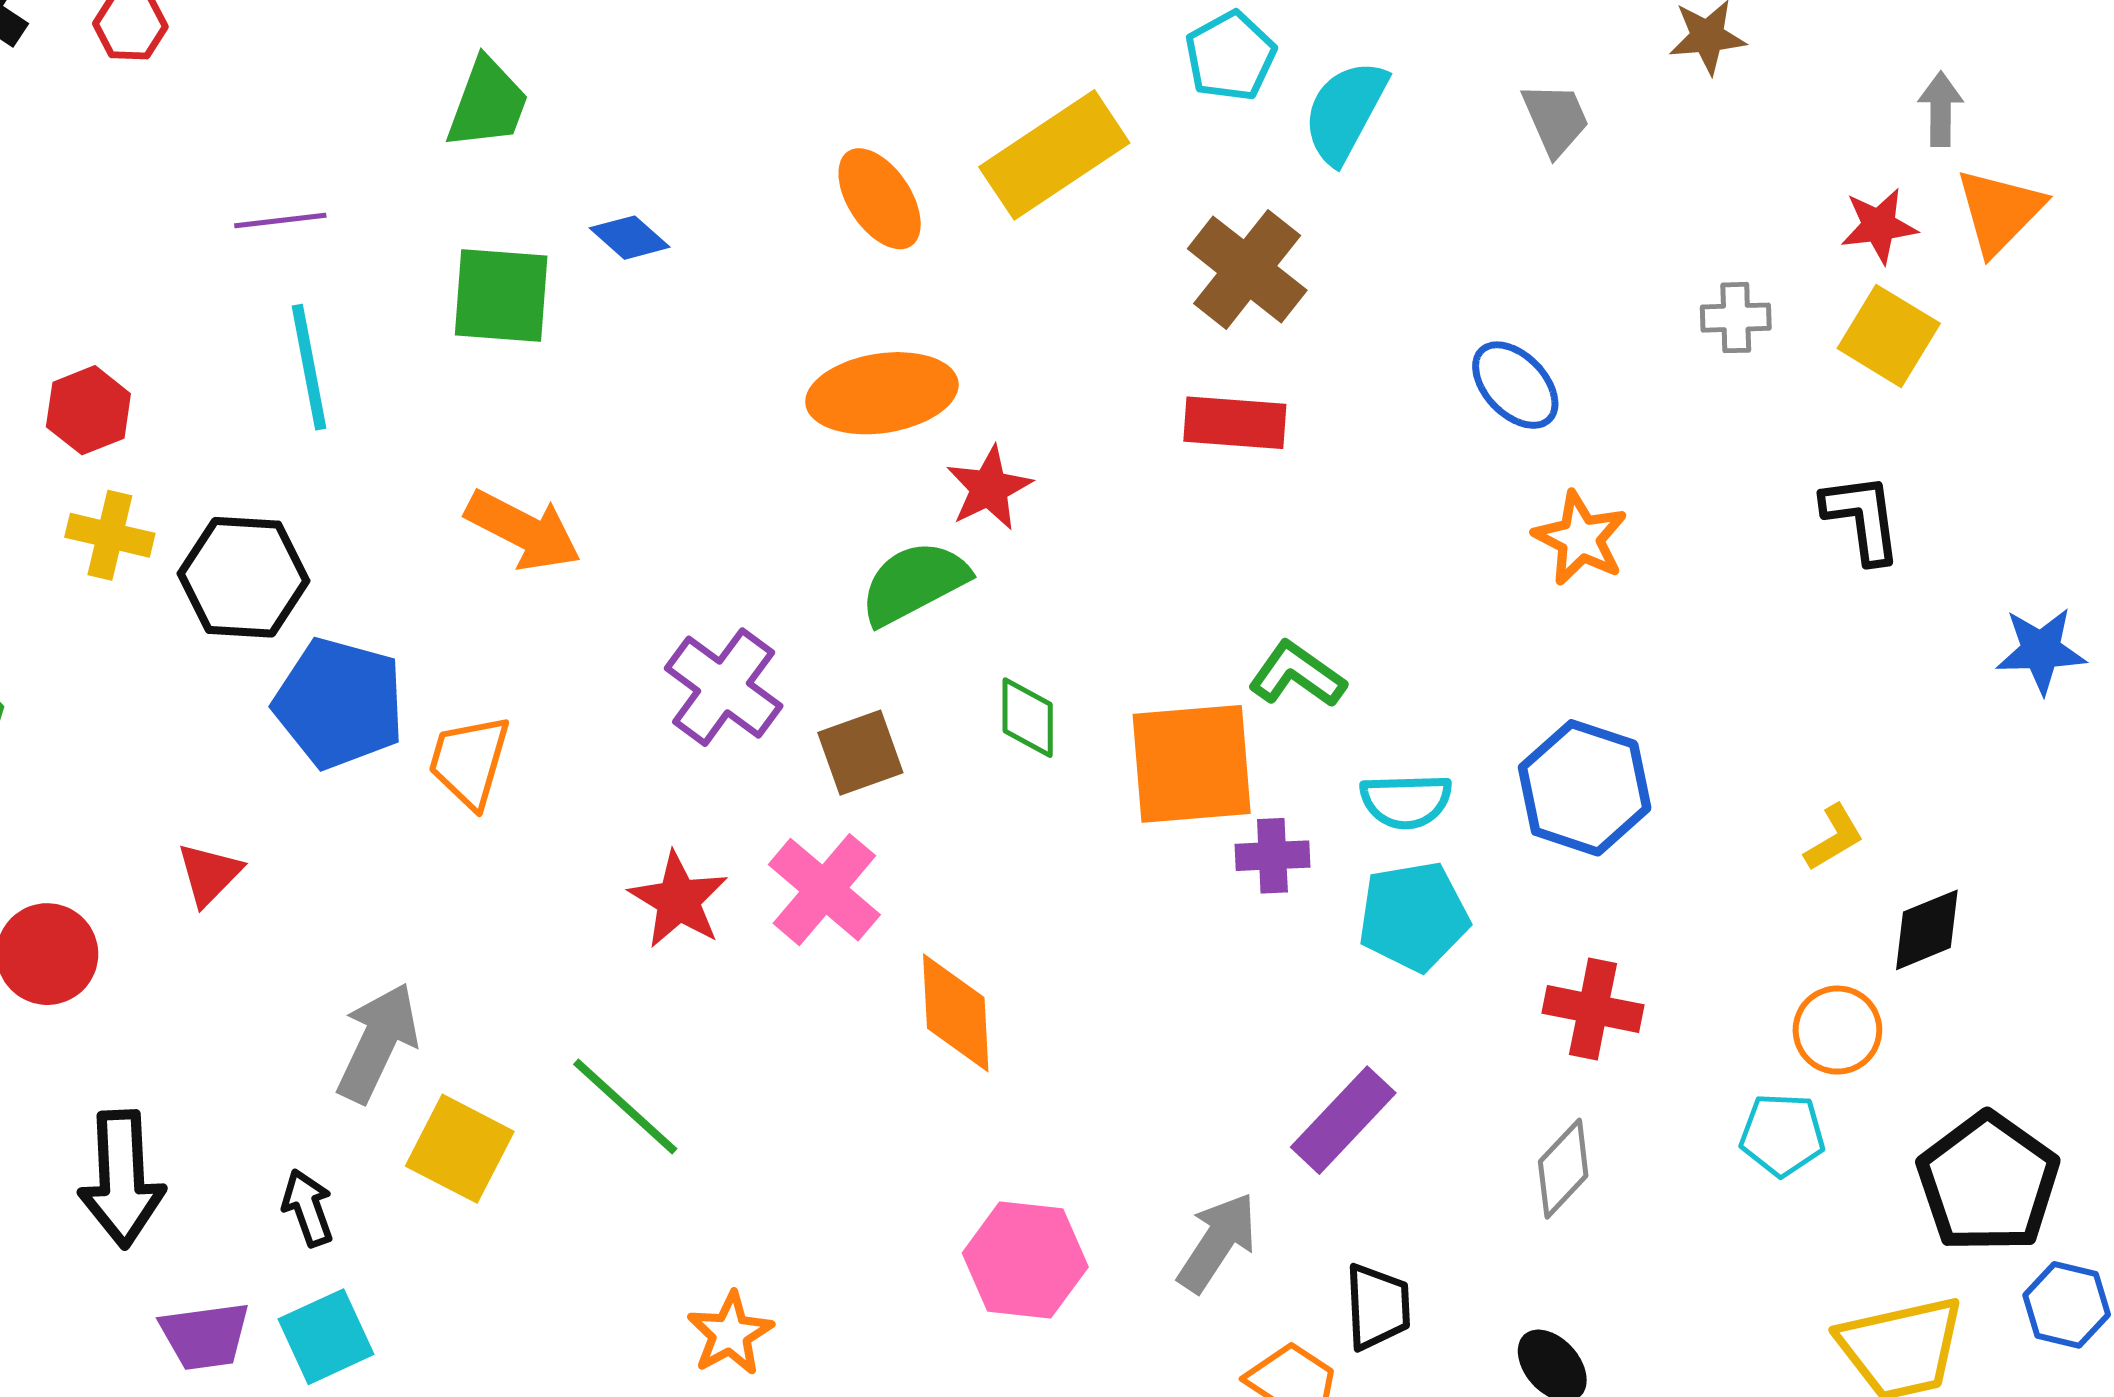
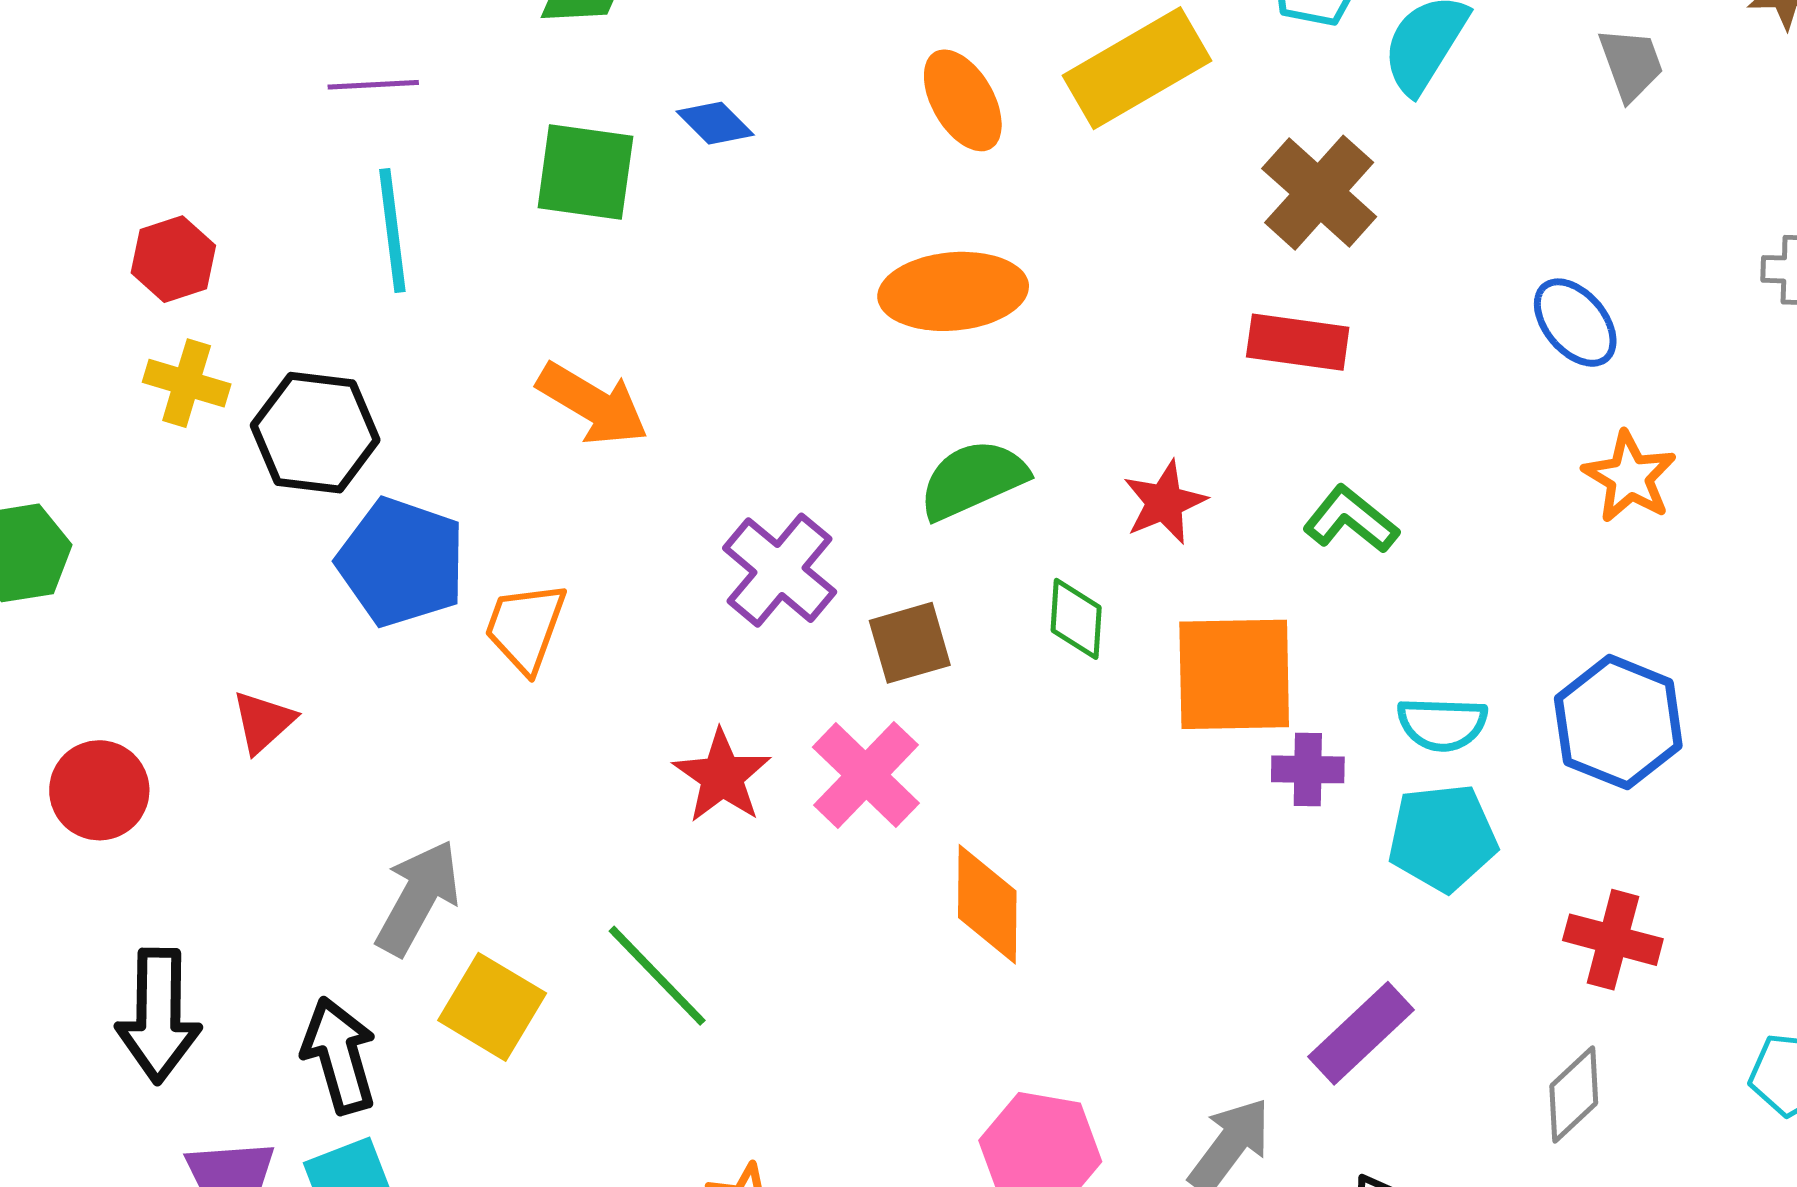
red star: (989, 488) -> (1165, 502), moved
green L-shape: (1297, 675) -> (1351, 520), moved
black arrow: (308, 1208) -> (339, 1055), size x1.5

